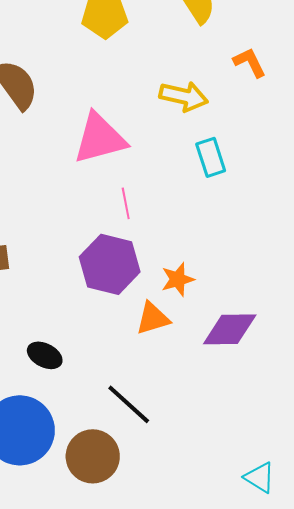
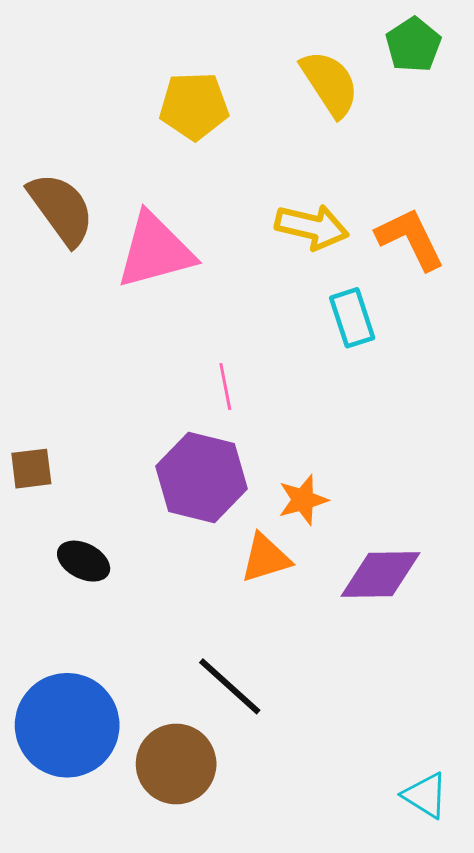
orange L-shape: (250, 62) -> (410, 239), moved, size x1.4
pink triangle: (100, 138) -> (155, 251), moved
black ellipse: (45, 355) -> (84, 561), moved

